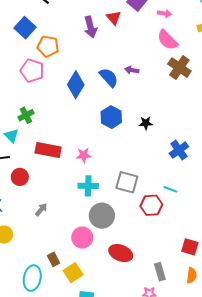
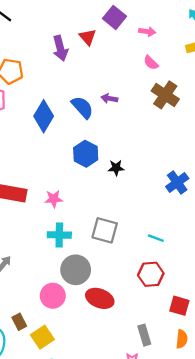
pink semicircle: (168, 40) -> (151, 63), size x0.6
black star: (146, 123) -> (116, 168), moved
blue cross: (179, 150) -> (177, 183), moved
red hexagon: (151, 205) -> (151, 274), moved
red ellipse: (121, 253) -> (100, 298), moved

